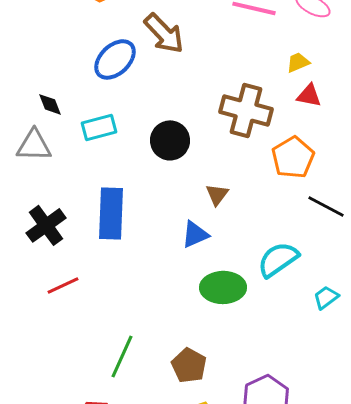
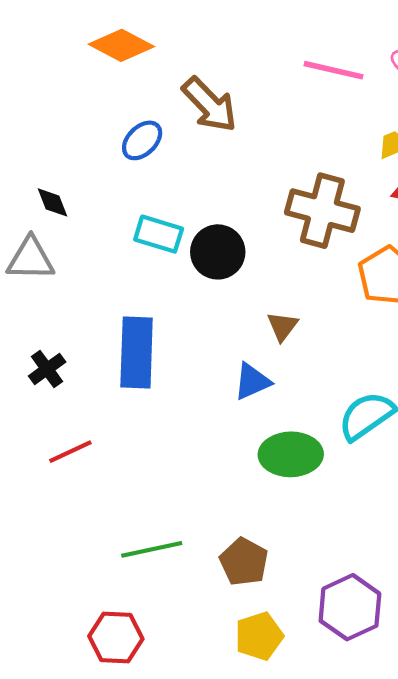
blue ellipse: (115, 59) -> (142, 140), size x0.7
cyan rectangle: (99, 127) -> (159, 234), moved, turned 32
black cross: (46, 225) -> (47, 369), size x0.7
green line: (122, 356) -> (152, 549), turned 54

